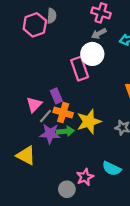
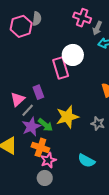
gray arrow: (99, 34) -> (97, 28), moved, turned -40
orange cross: (63, 113) -> (40, 147), moved
green arrow: (65, 131) -> (45, 125), turned 42
purple star: (50, 134) -> (31, 127), turned -30
pink star: (85, 177) -> (48, 160), moved

